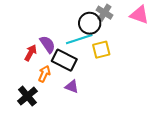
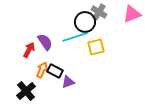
pink triangle: (139, 15) -> (132, 14), turned -42
black rectangle: (64, 60) -> (55, 71), moved, size x0.7
purple triangle: (72, 87) -> (68, 82), turned -40

